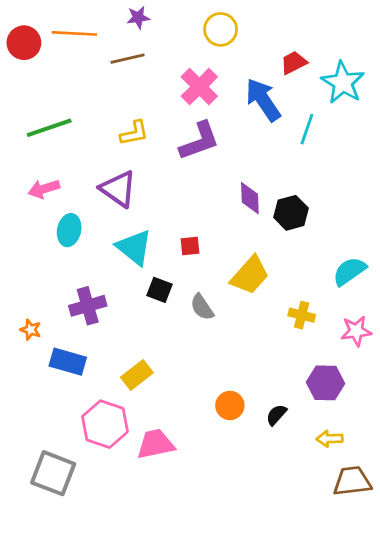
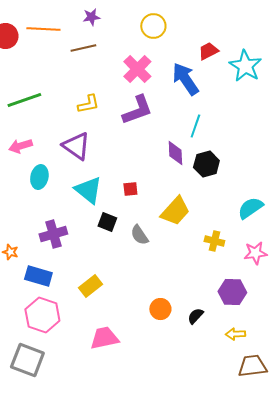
cyan line: (307, 129) -> (195, 126), moved
pink hexagon: (105, 424) -> (42, 315), moved

